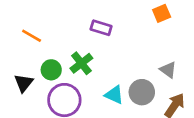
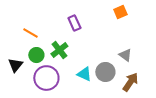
purple rectangle: (101, 28) -> (74, 23), turned 49
orange line: (32, 36) -> (30, 33), moved

